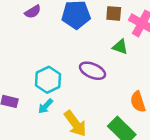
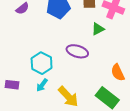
green triangle: (120, 47) -> (98, 29), turned -40

